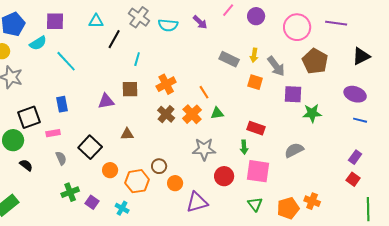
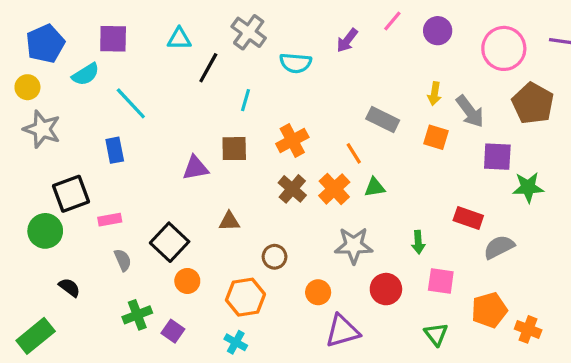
purple arrow: (200, 22) -> (347, 40), turned 84
cyan semicircle: (168, 25) -> (296, 63), moved
gray rectangle: (229, 59) -> (383, 119), moved
blue rectangle: (62, 104) -> (115, 150), moved
red rectangle: (256, 128) -> (468, 218), moved
black semicircle: (26, 165) -> (69, 287), moved
brown circle: (159, 166) -> (275, 257), moved
orange circle: (110, 170) -> (187, 281), moved
pink square: (258, 171) -> (441, 281), size x0.7
orange circle: (175, 183) -> (318, 292), moved
cyan cross: (122, 208) -> (236, 342), moved
orange pentagon: (288, 208) -> (489, 310), moved

